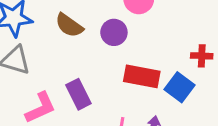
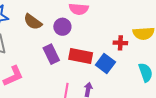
purple rectangle: (78, 94) -> (51, 54), moved

